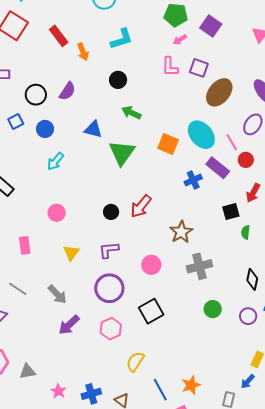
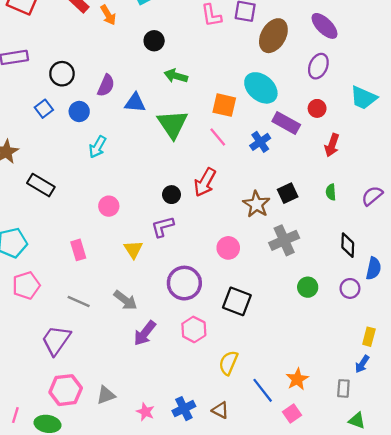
purple semicircle: (67, 91) -> (106, 85), moved
pink line: (232, 142) -> (218, 137), moved
black square: (231, 211) -> (288, 193), moved
purple L-shape: (109, 250) -> (163, 227), moved
black square: (151, 311) -> (237, 301), turned -30

